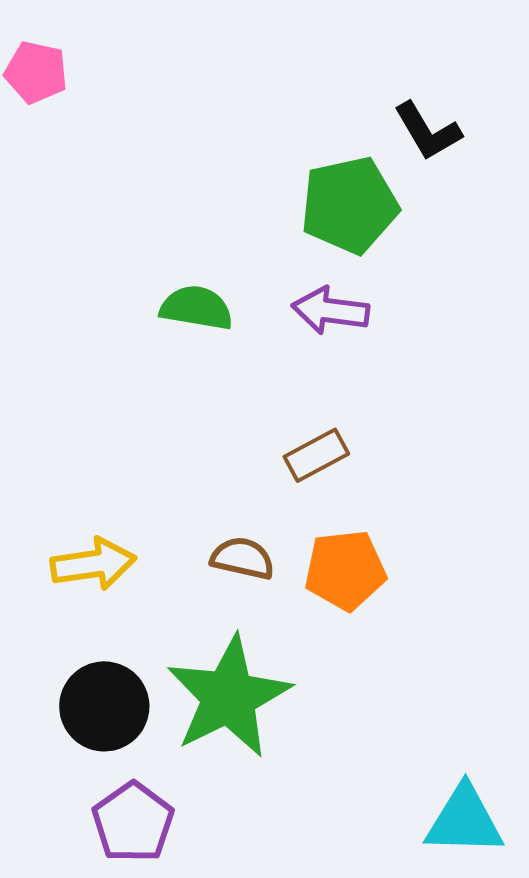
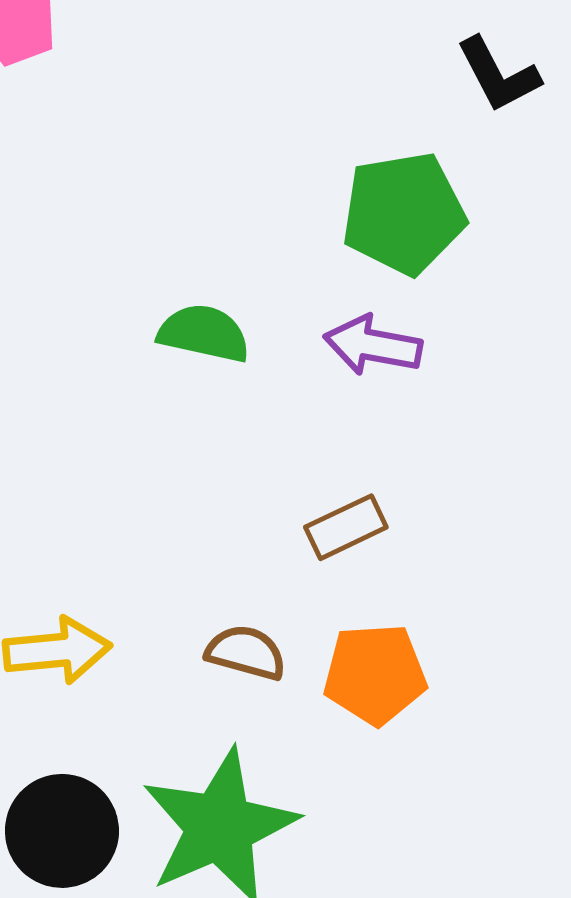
black L-shape: (428, 131) -> (498, 75), moved

